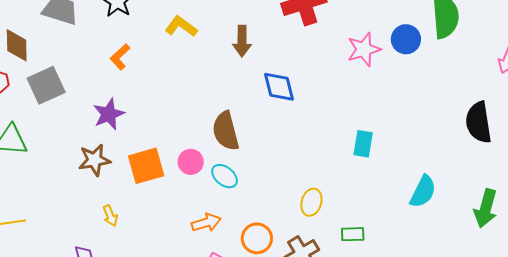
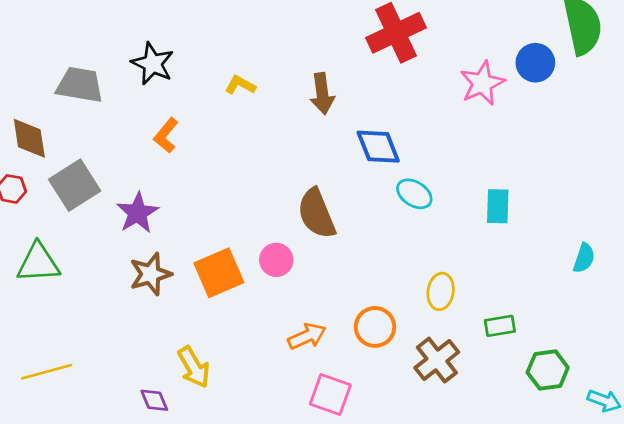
yellow L-shape: (181, 26) -> (240, 85), size x0.7
purple star: (109, 114) -> (138, 213), moved
cyan ellipse: (225, 176) -> (414, 194), moved
cyan semicircle: (423, 191) -> (584, 258), size x0.7
yellow arrow: (110, 216) -> (194, 367), moved, size x1.5
orange circle: (257, 238) -> (375, 327), moved

